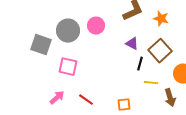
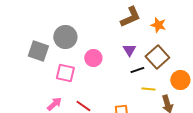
pink circle: (96, 26) -> (93, 58), moved
purple triangle: (132, 44) -> (129, 50), turned 32
black line: (140, 64) -> (137, 70), turned 56

